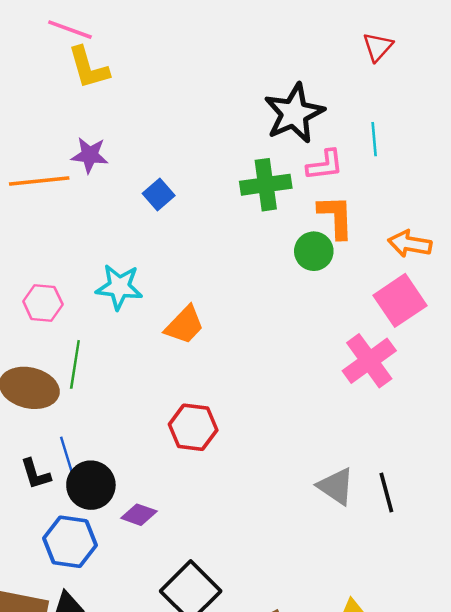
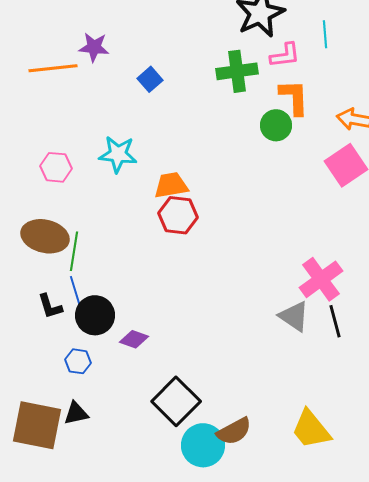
orange trapezoid: (184, 325) -> (171, 185), turned -144
pink cross: (369, 361) -> (321, 279), moved
green line: (75, 364) -> (74, 251), moved
red hexagon: (193, 427) -> (178, 215), moved
blue hexagon: (70, 542) -> (78, 361), size x0.6

